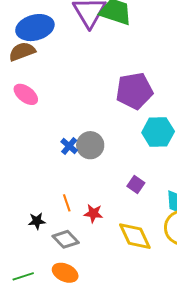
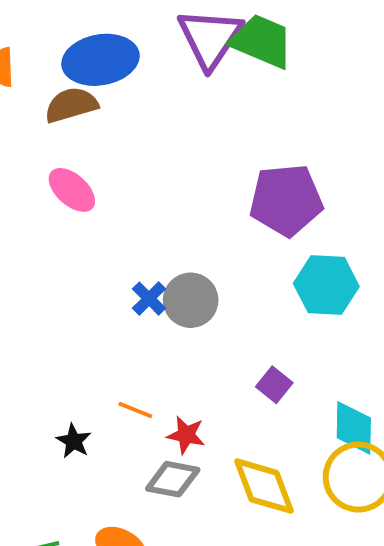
orange line: (67, 203) -> (135, 410), turned -54
black star: (37, 221) -> (74, 441), turned 30
gray diamond: (66, 239) -> (173, 479), moved, turned -40

